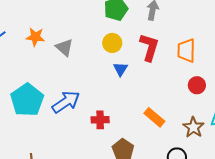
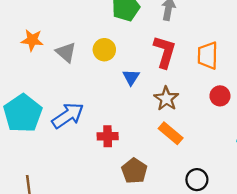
yellow circle: (112, 43) -> (104, 50), moved
brown star: (193, 127) -> (166, 99), moved

